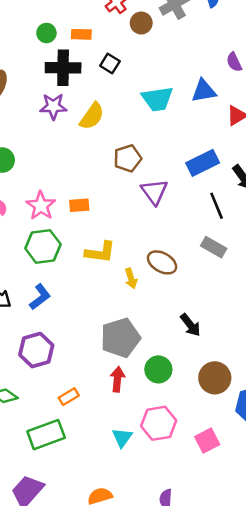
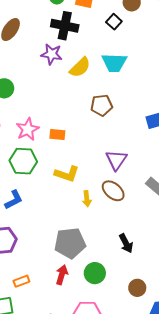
black square: (110, 64) -> (114, 22), moved
cyan trapezoid: (157, 99) -> (114, 63), moved
purple triangle: (154, 192) -> (116, 160), moved
brown circle: (215, 378) -> (137, 288), size x0.7

